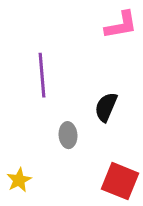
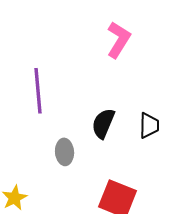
pink L-shape: (121, 25) -> (119, 40), turned -48

